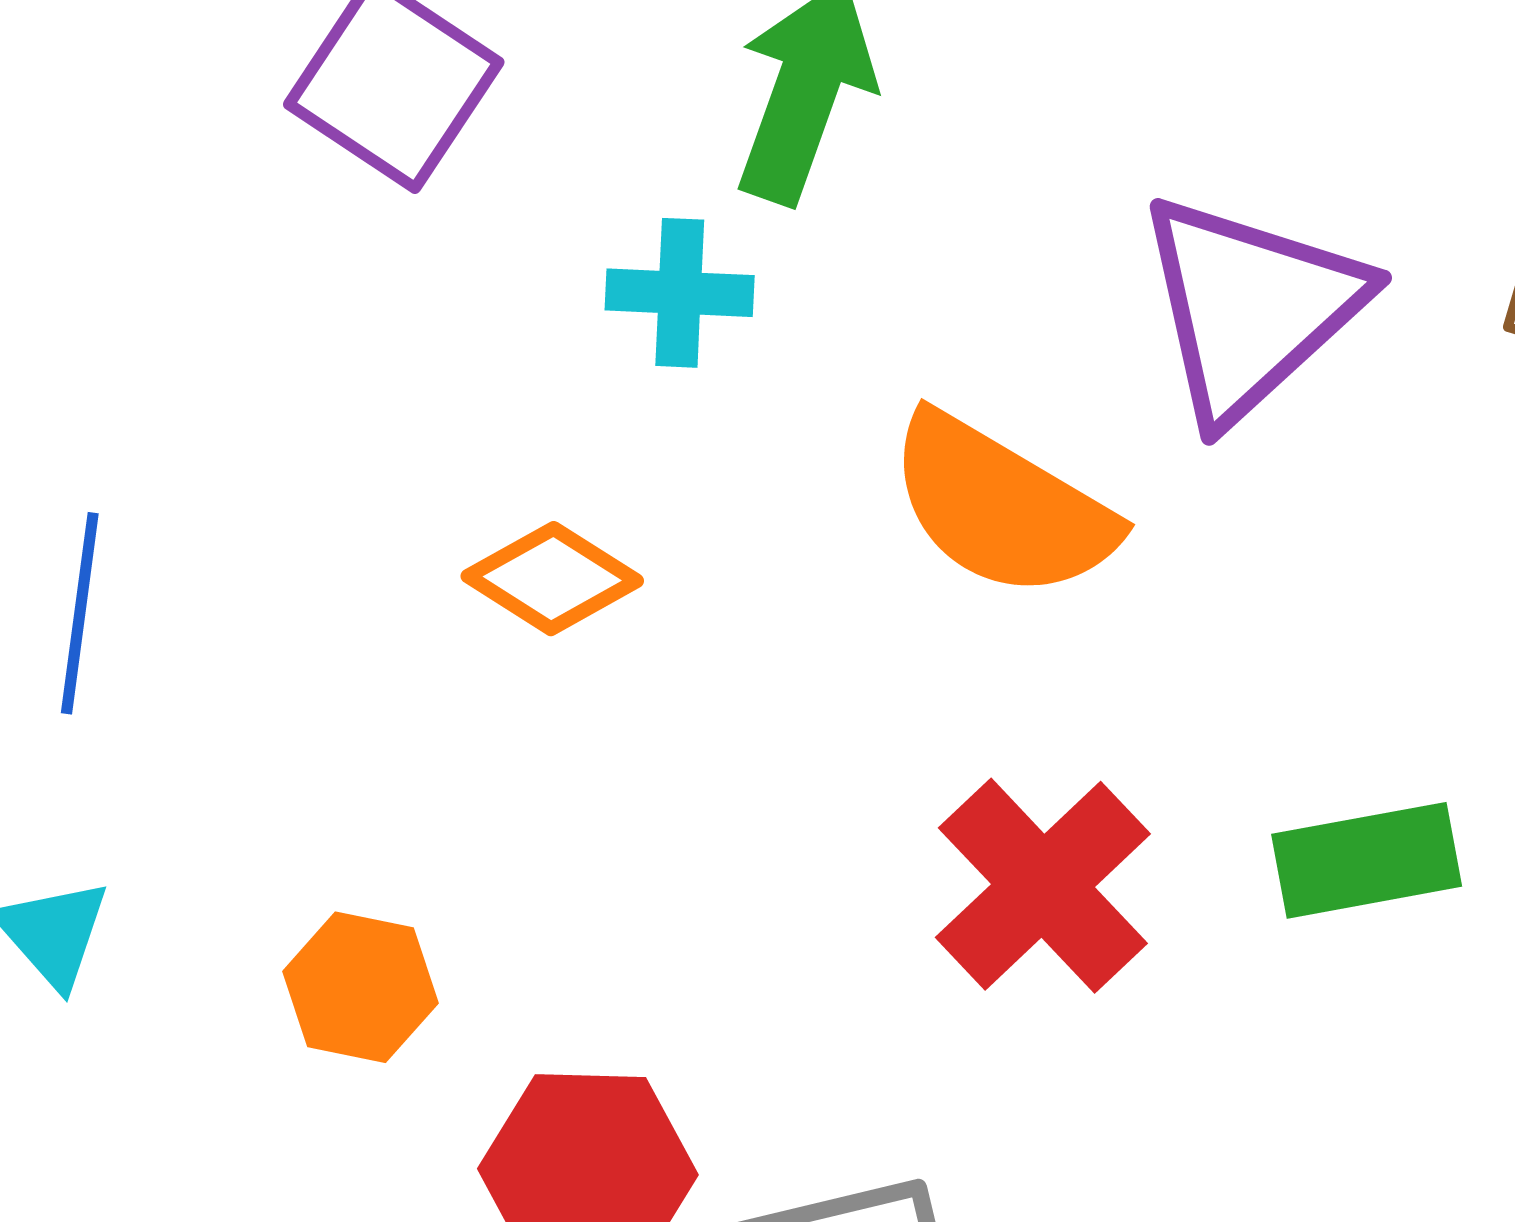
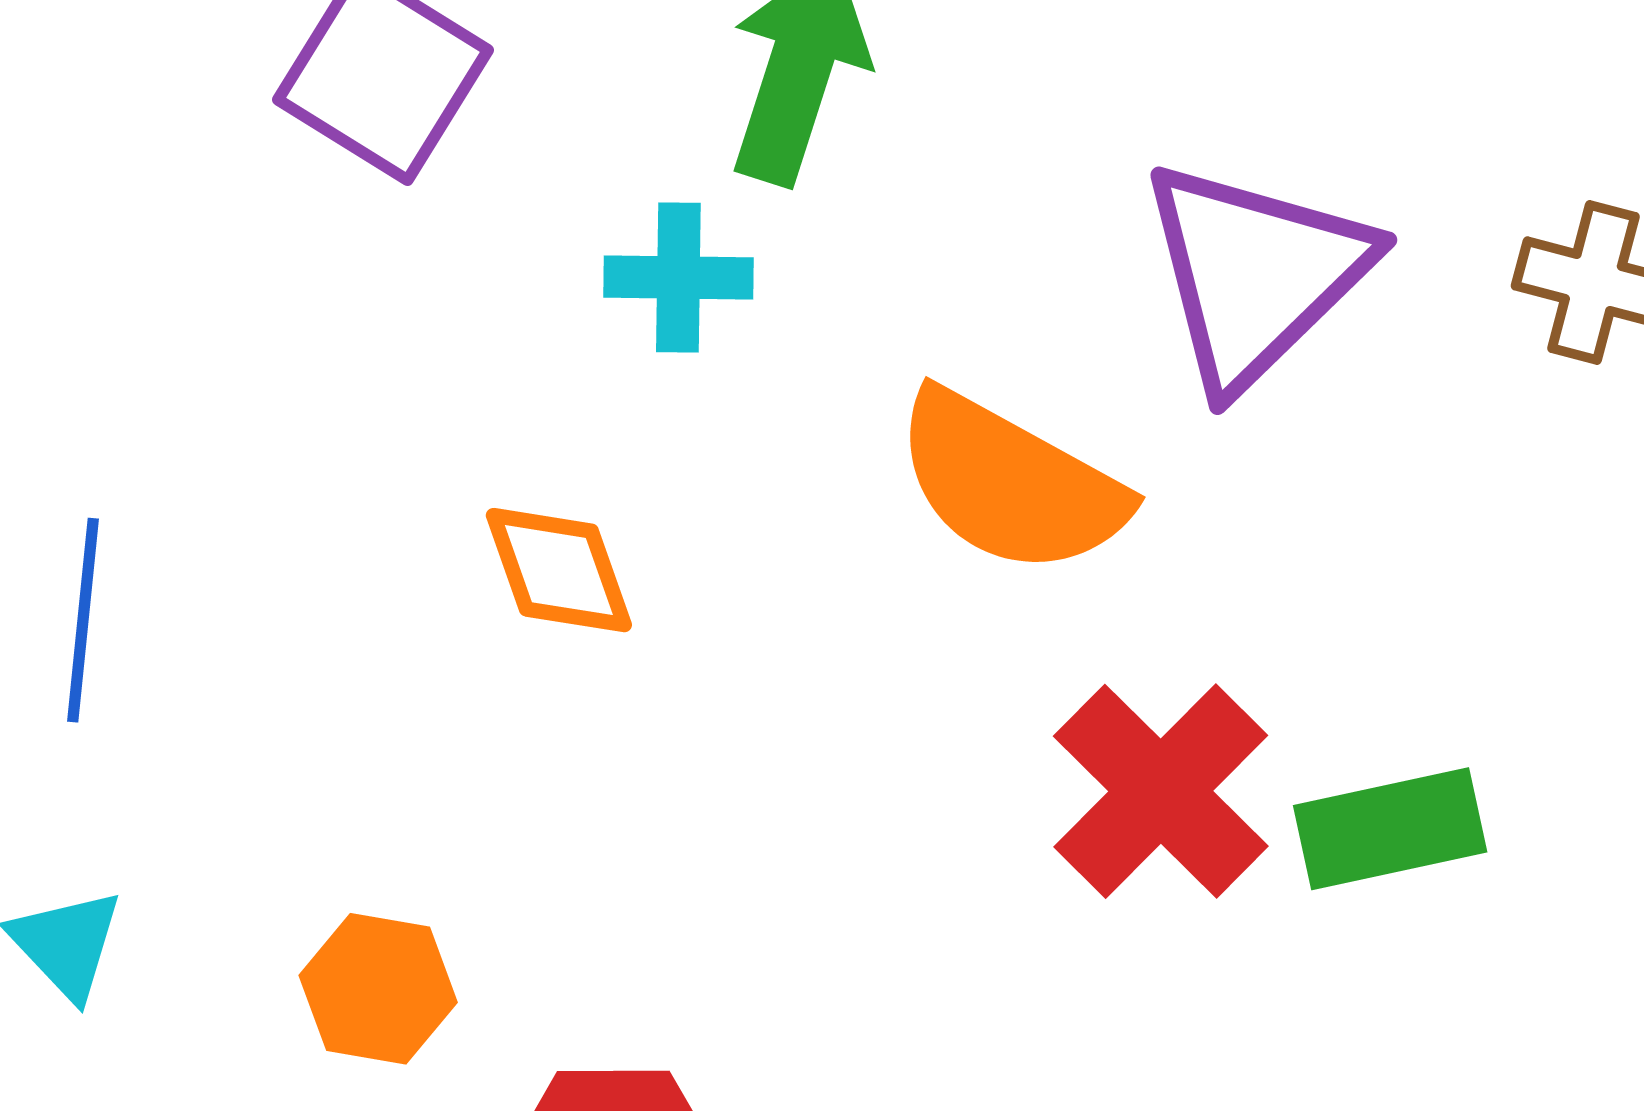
orange diamond: (552, 579) -> (559, 570), turned 40
red cross: (1043, 886) -> (1161, 791), moved

